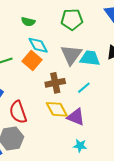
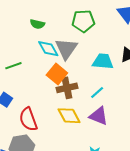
gray triangle: (71, 55) -> (66, 49), moved
orange square: (32, 61) -> (57, 74), moved
purple triangle: (76, 117) -> (99, 116), moved

